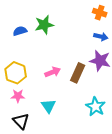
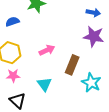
blue semicircle: (20, 31) -> (12, 22), moved
brown rectangle: (78, 73) -> (72, 65), moved

